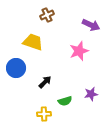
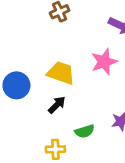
yellow trapezoid: (33, 42) -> (61, 73), moved

